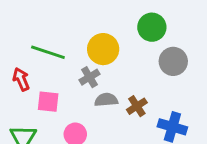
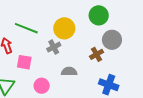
gray semicircle: (106, 100) -> (69, 72), moved
brown cross: (137, 106) -> (97, 54), moved

